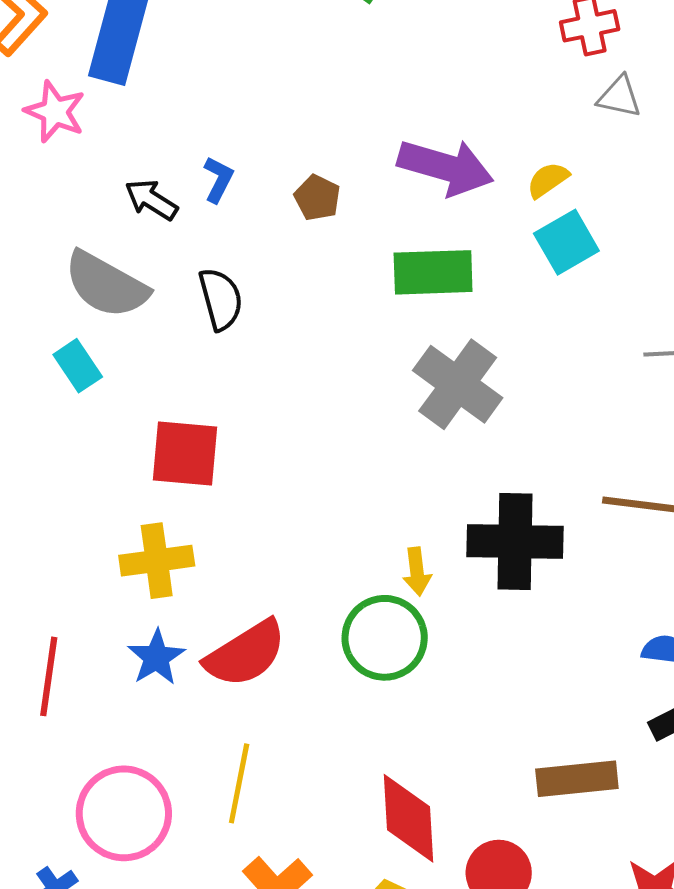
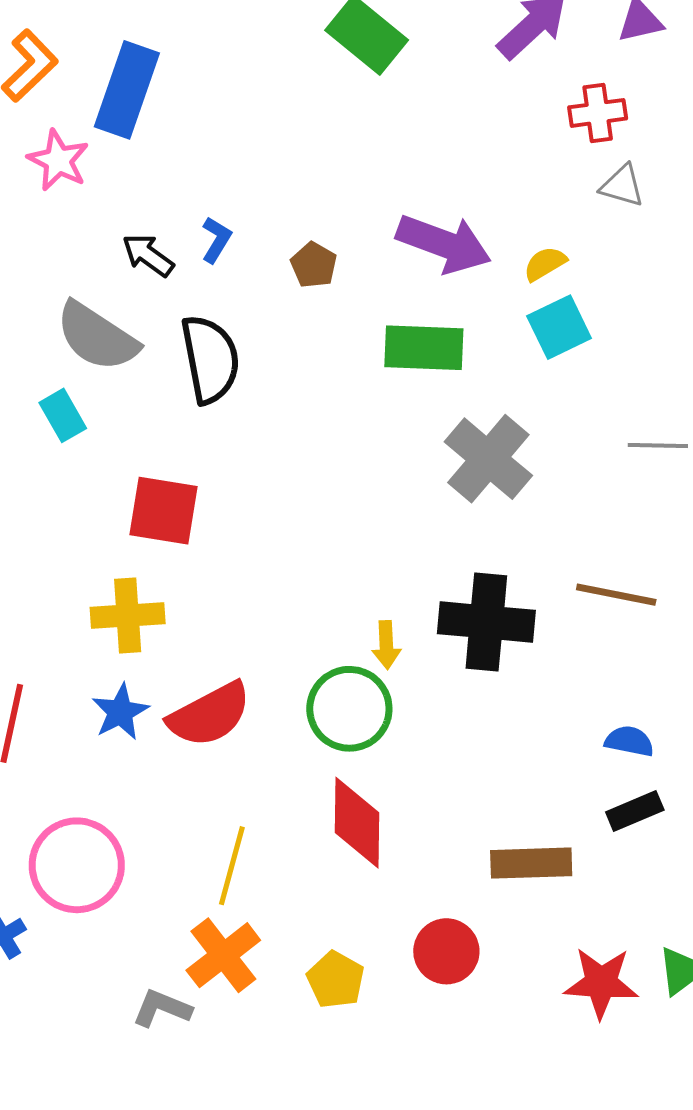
black semicircle: (221, 299) -> (210, 359), size x1.4
gray cross: (458, 384) -> (488, 459), moved
yellow line: (239, 783) -> (232, 866), moved
red diamond: (408, 818) -> (357, 823), moved

